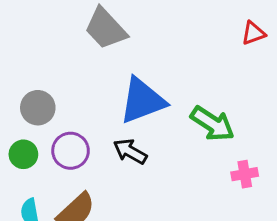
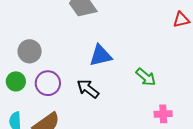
blue triangle: (142, 101) -> (101, 56), size x0.7
green arrow: (212, 124) -> (146, 77), size x0.7

